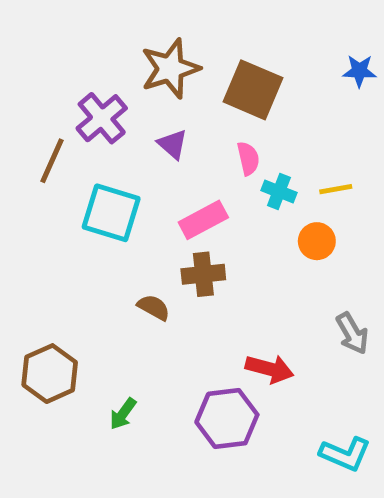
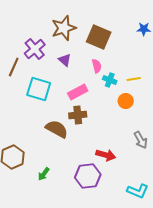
brown semicircle: (154, 307) -> (57, 129), size x1.6

